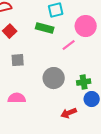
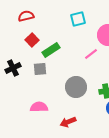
green rectangle: (45, 28) -> (51, 50), moved, turned -48
red arrow: (69, 113) -> (68, 122), moved

